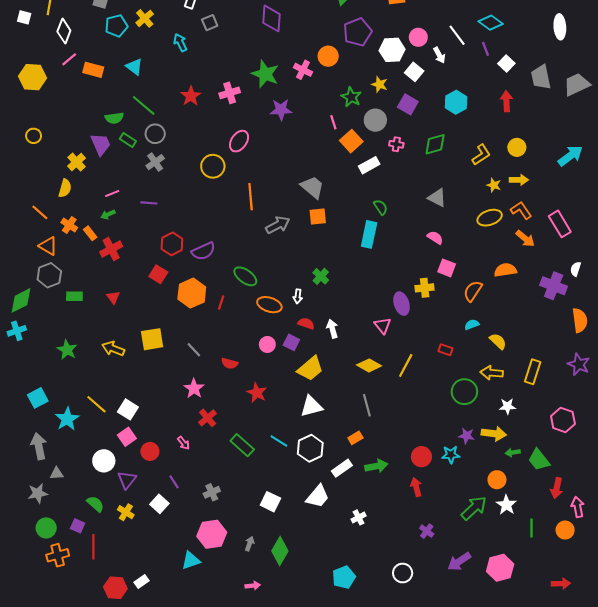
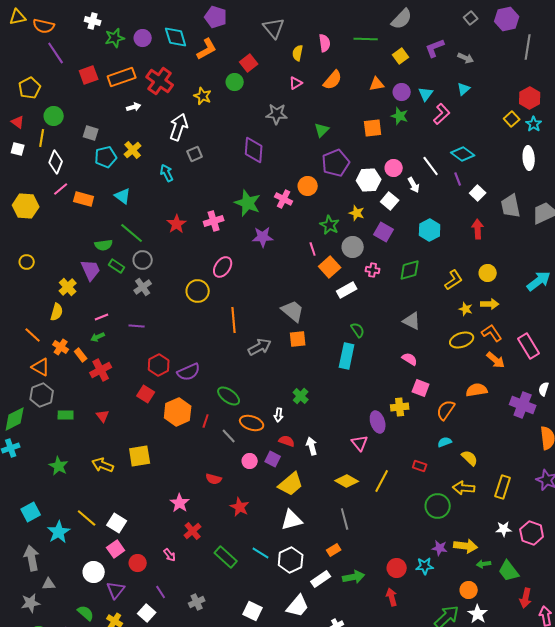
gray line: (194, 350) -> (229, 436), moved
white star: (507, 406) -> (504, 529), moved

